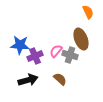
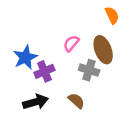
blue star: (20, 45) -> (25, 57), turned -30
pink semicircle: (56, 51) -> (71, 43), moved

